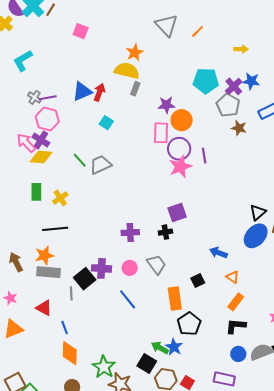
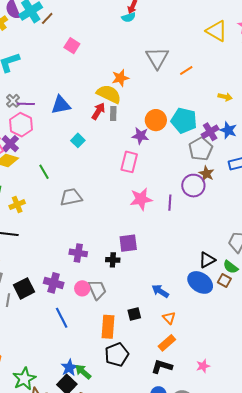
gray rectangle: (135, 89) -> (113, 113), turned -32
red arrow: (99, 92) -> (98, 111), moved
orange circle: (182, 120) -> (156, 120), moved
purple circle: (179, 149) -> (193, 186), moved
purple line: (204, 156) -> (170, 203), moved
gray trapezoid: (100, 165) -> (71, 197), moved
blue ellipse: (256, 236) -> (200, 282), turned 70
purple cross: (101, 268) -> (54, 283), moved
pink circle: (130, 268) -> (82, 288), moved
blue star: (174, 347) -> (69, 368), moved

